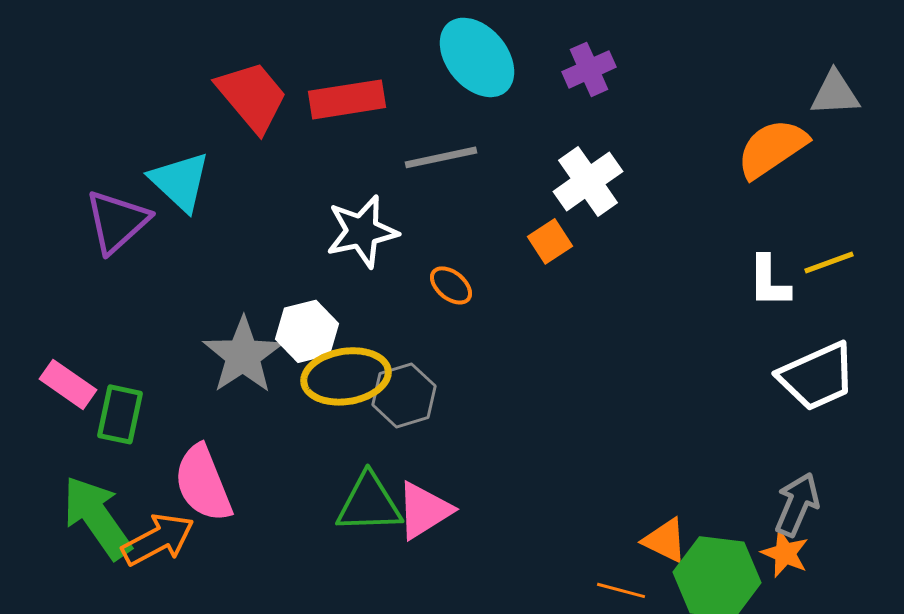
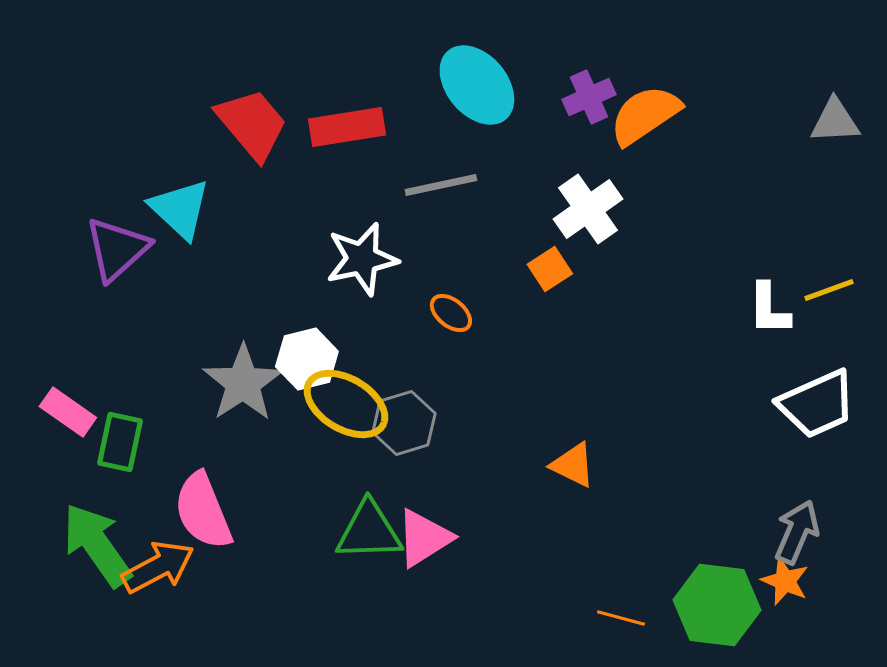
orange semicircle: (772, 148) -> (645, 115), moved
yellow ellipse: (346, 376) -> (346, 404), turned 40
orange triangle: (665, 540) -> (573, 465), moved

